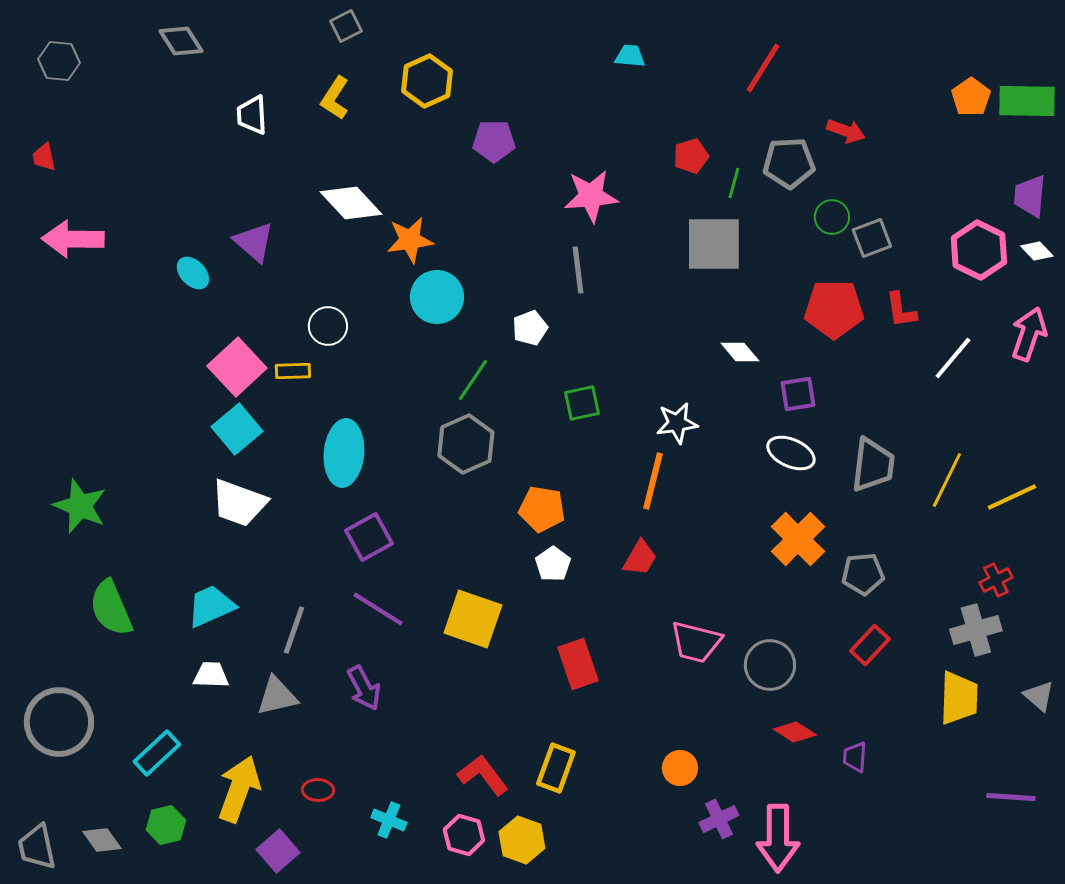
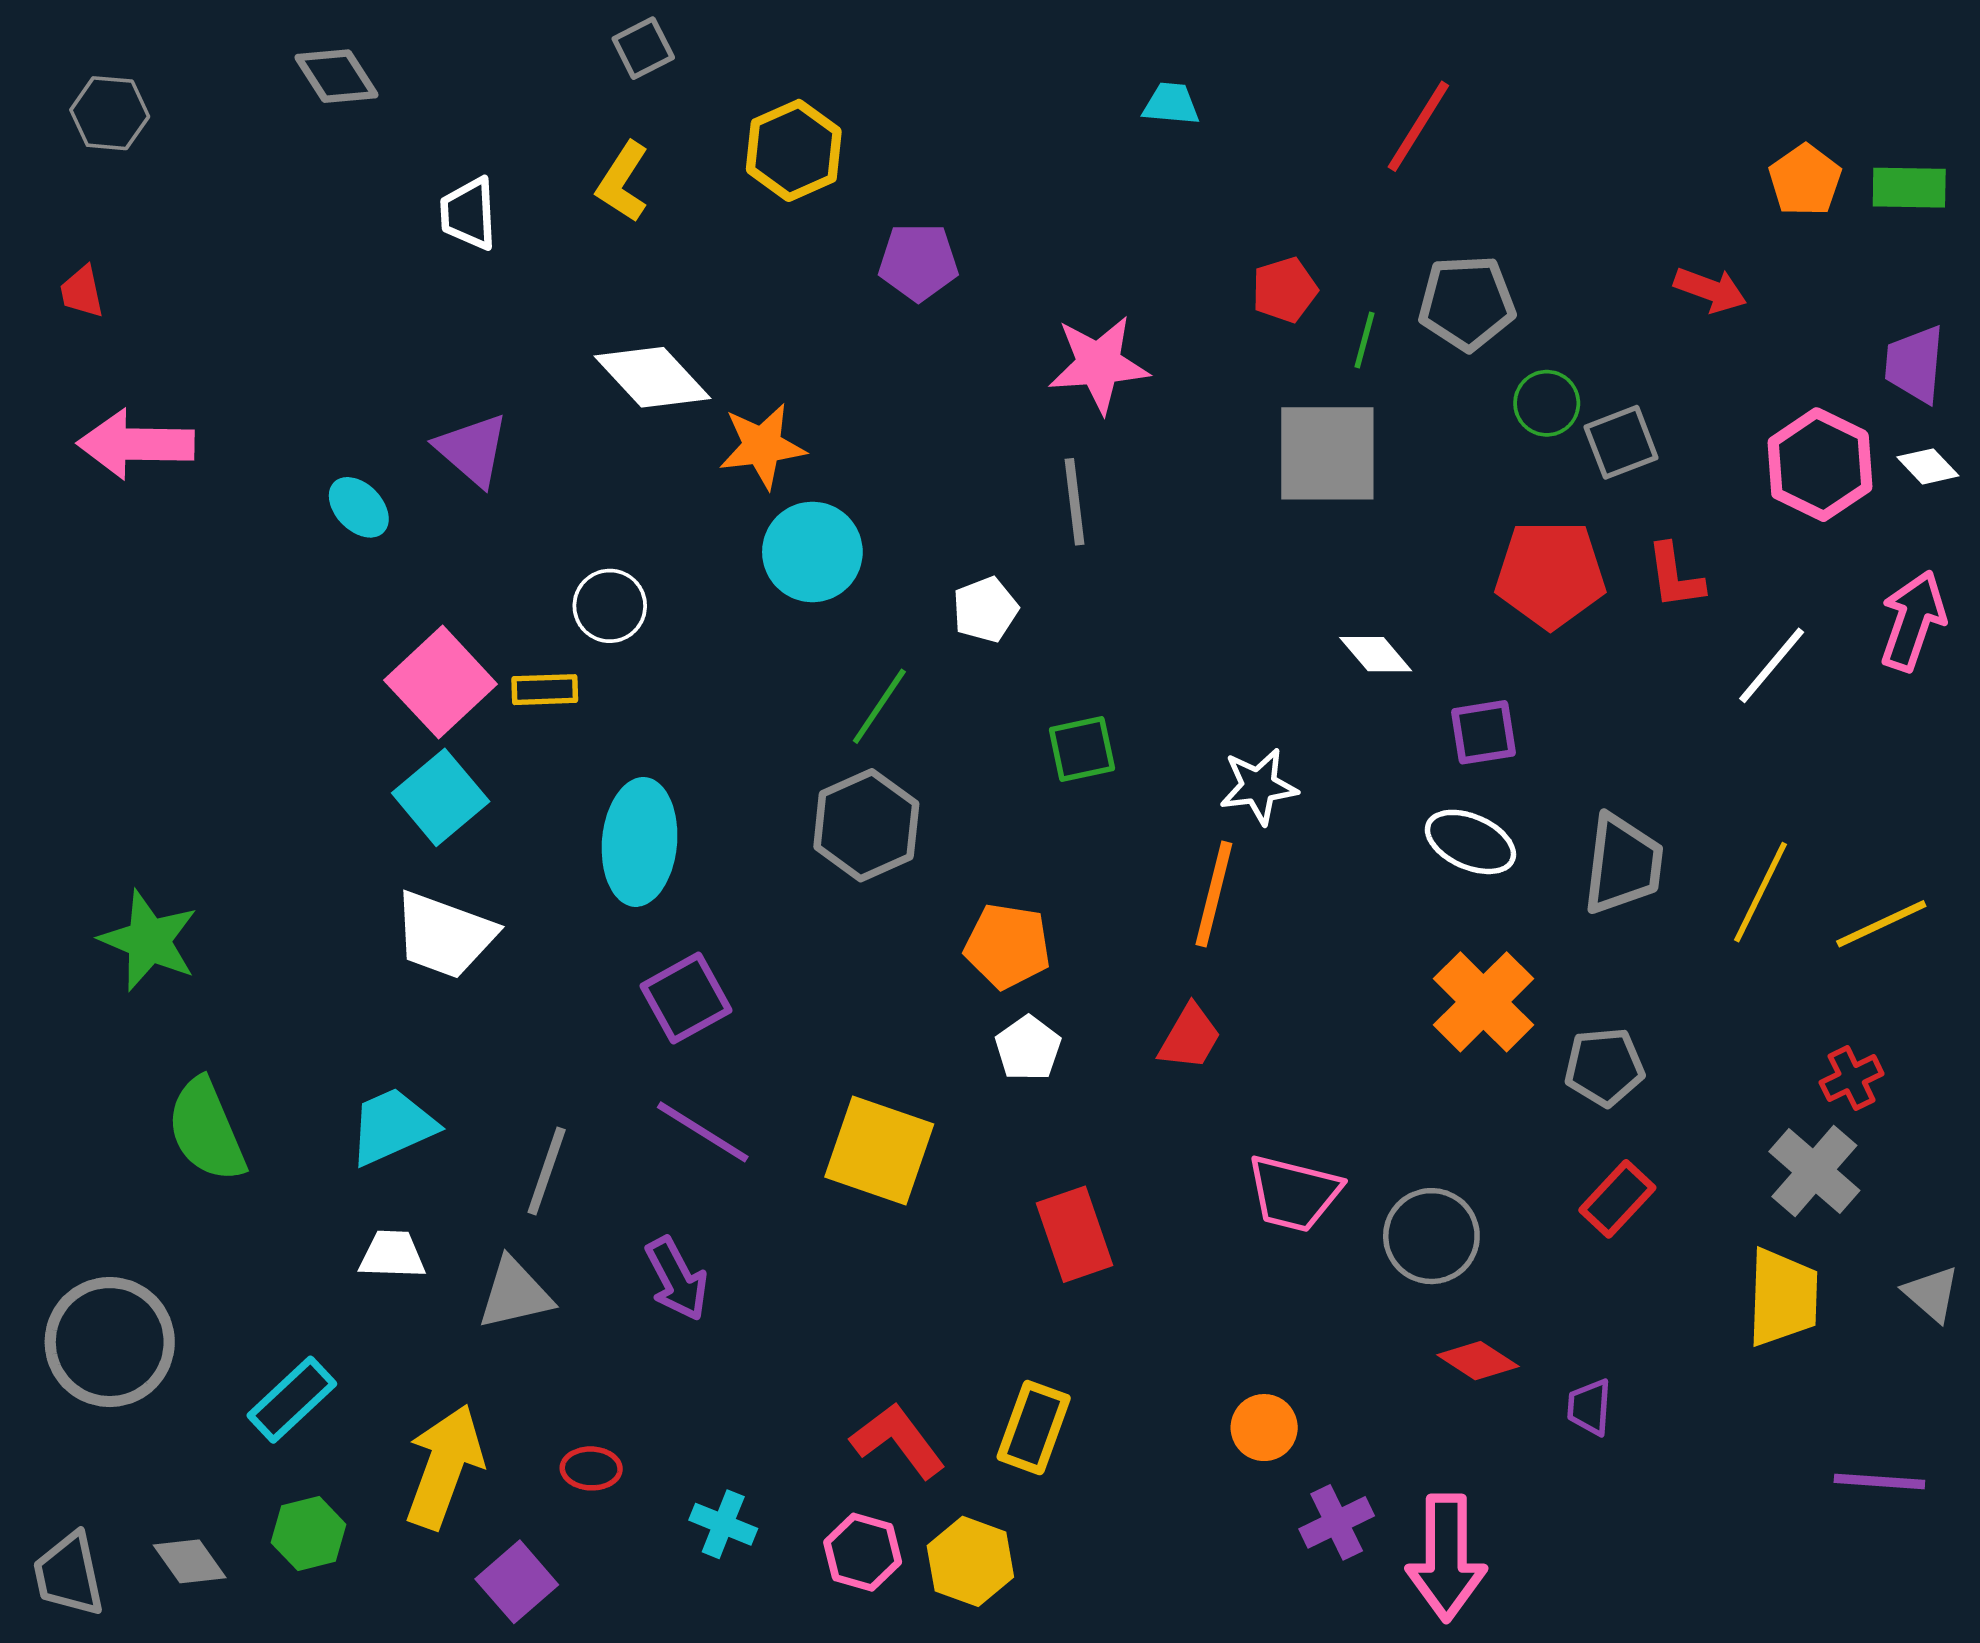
green rectangle: (1027, 101) -> (1909, 188), size x0.7
red arrow: (846, 131) -> (1710, 290), moved
gray cross: (976, 630) -> (1814, 1171), turned -33

